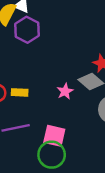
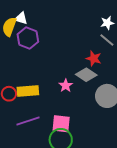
yellow rectangle: (20, 92) -> (28, 91), size x1.5

